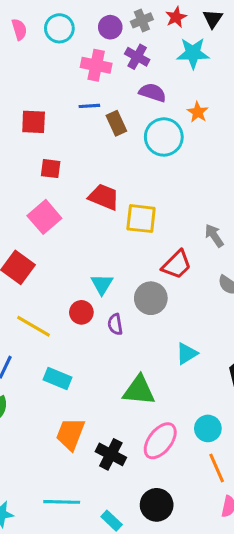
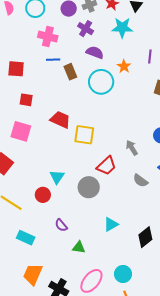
pink cross: (96, 65) -> (48, 37), moved
pink square: (44, 217) -> (21, 131), turned -35
purple semicircle: (115, 324) -> (61, 225), moved, turned -32
green triangle: (139, 390) -> (79, 247), size x0.6

